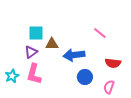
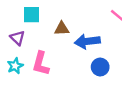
cyan square: (36, 33) -> (31, 15), moved
purple triangle: (31, 52) -> (17, 38), moved, turned -40

